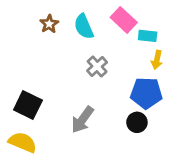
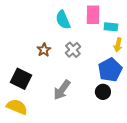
pink rectangle: (124, 20) -> (93, 15), turned 48
brown star: (49, 24) -> (44, 50), moved
blue pentagon: (146, 93) -> (110, 70), turned -30

